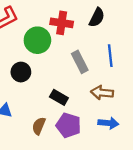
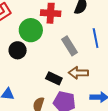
black circle: (21, 72) -> (18, 50), moved
brown arrow: (102, 93) -> (78, 73), moved

